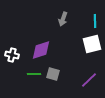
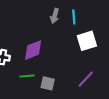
cyan line: (95, 21) -> (74, 17), moved
gray square: (53, 74) -> (48, 83), moved

